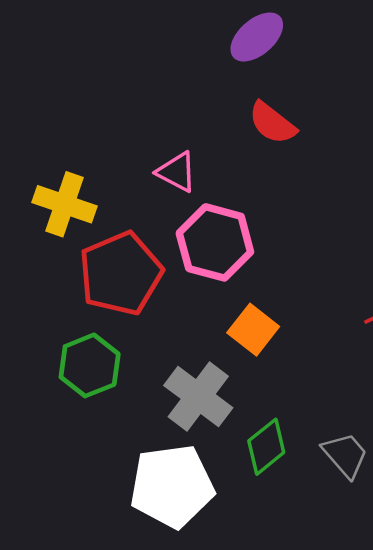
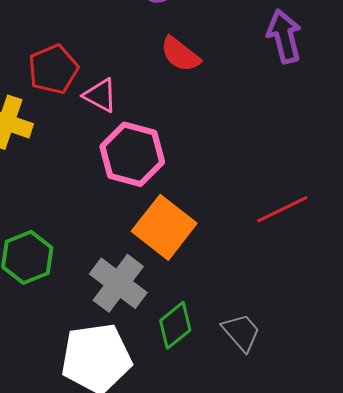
red pentagon: (121, 273) -> (53, 69), moved, size x0.7
orange square: (253, 330) -> (164, 227), size x1.5

